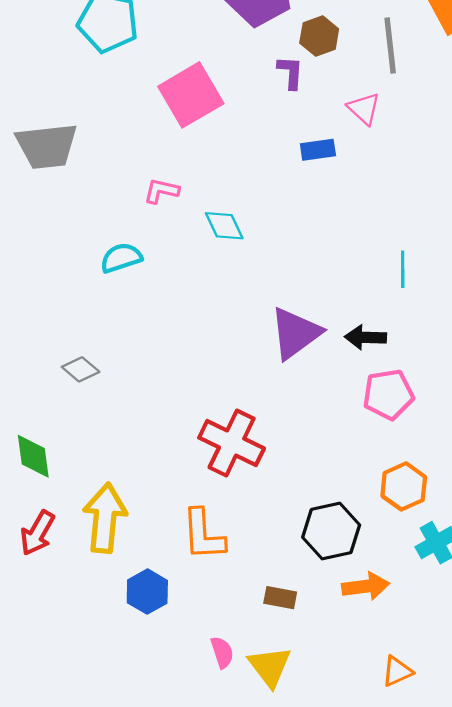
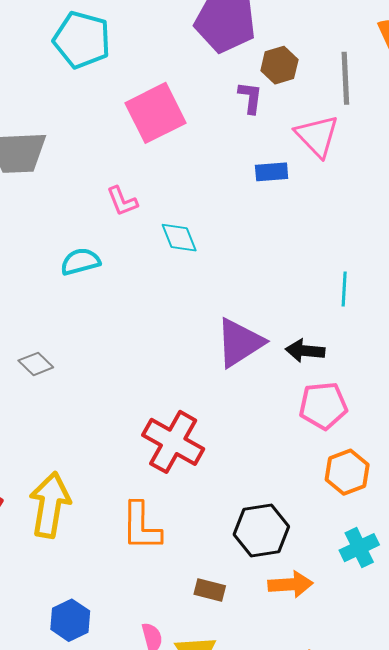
pink triangle: (364, 109) -> (317, 136), size x1.4
pink L-shape: (161, 191) -> (122, 201), turned -128
orange hexagon: (404, 486) -> (347, 472), moved
blue hexagon: (147, 592) -> (70, 620), moved

